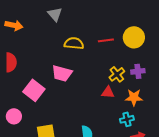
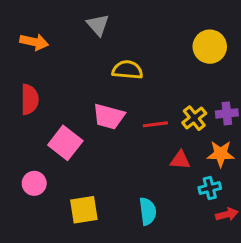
yellow circle: (134, 37) -> (210, 47), moved
red line: (106, 40) -> (155, 124), moved
red triangle: (108, 92) -> (180, 160), moved

